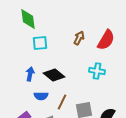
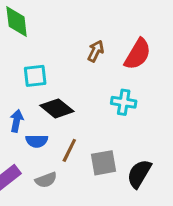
cyan square: (40, 43) -> (35, 76), moved
blue arrow: (30, 74) -> (17, 121), moved

